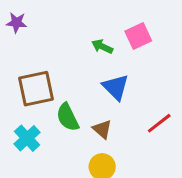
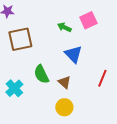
brown square: (36, 89) -> (20, 39), moved
red line: (159, 123) -> (102, 78), turned -30

